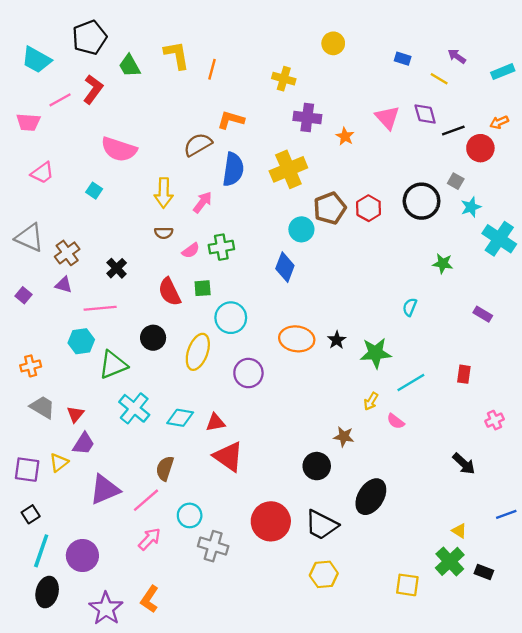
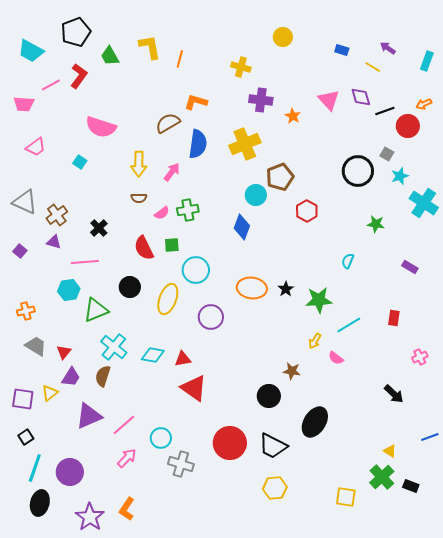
cyan rectangle: (503, 72) -> (427, 61), turned -48
red hexagon: (369, 208) -> (307, 211), moved
brown semicircle: (165, 468) -> (103, 376), moved

